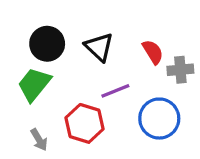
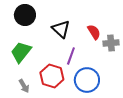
black circle: (47, 44) -> (25, 15), moved
purple line: (115, 91) -> (71, 56), turned -48
blue circle: (159, 119) -> (87, 80), moved

